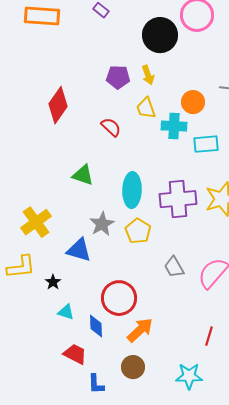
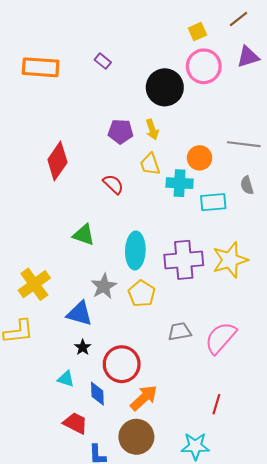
gray trapezoid: (174, 267) -> (180, 332), turned 110
black star: (53, 282) -> (83, 347), moved
brown circle: (133, 367) -> (136, 437), size x1.4

